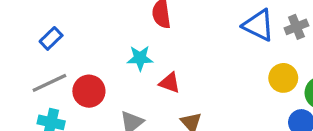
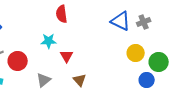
red triangle: (170, 83) -> (67, 56), turned 40

